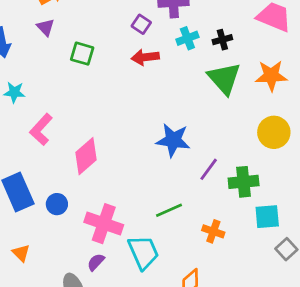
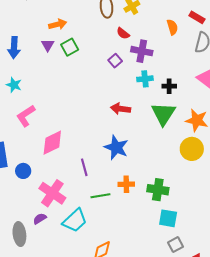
green square: (82, 54) -> (70, 47), moved, turned 30
red arrow: (145, 57) -> (121, 109), moved
yellow circle: (274, 132) -> (192, 149), moved
purple line: (209, 169) -> (84, 167), moved, turned -66
orange cross: (213, 231) -> (126, 184), moved, turned -35
cyan trapezoid: (143, 252) -> (75, 221), turned 56

